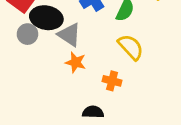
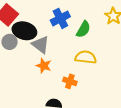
yellow semicircle: (131, 47) -> (86, 57), turned -45

